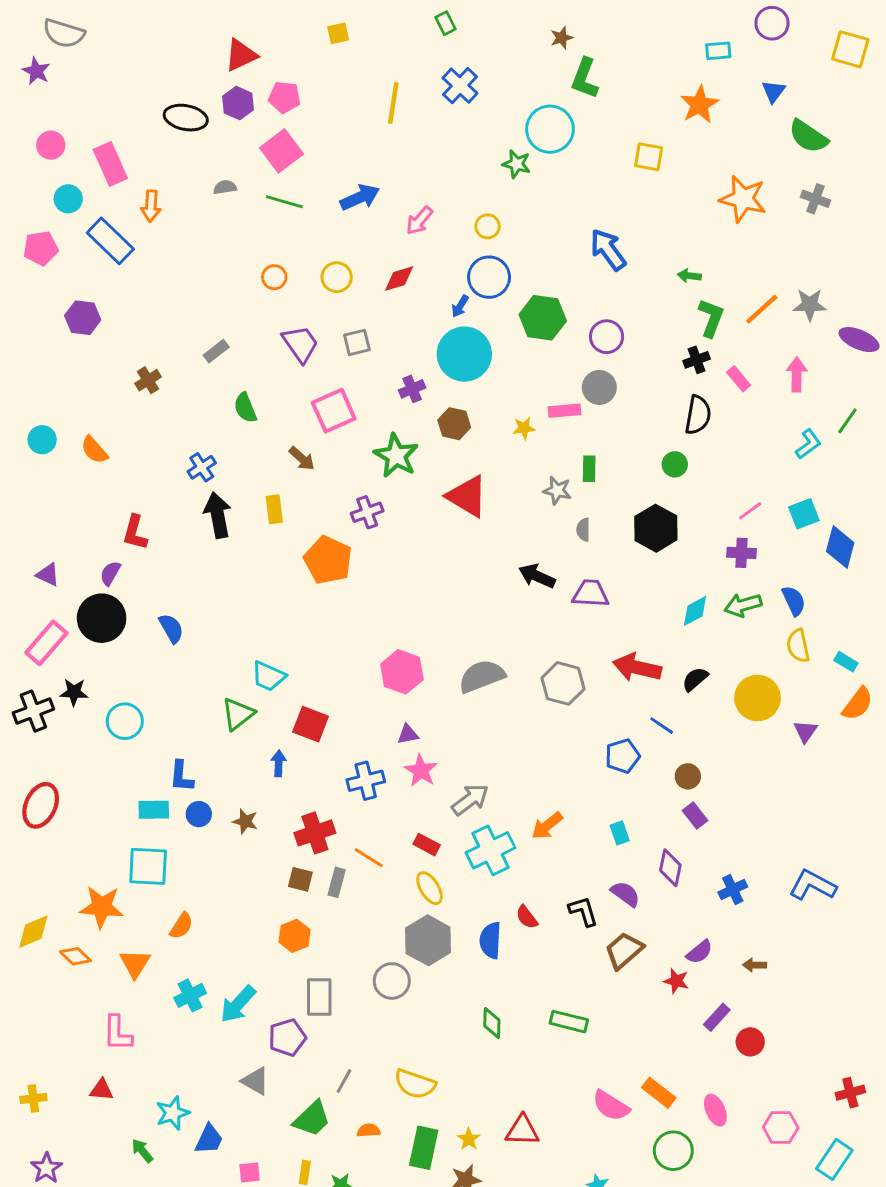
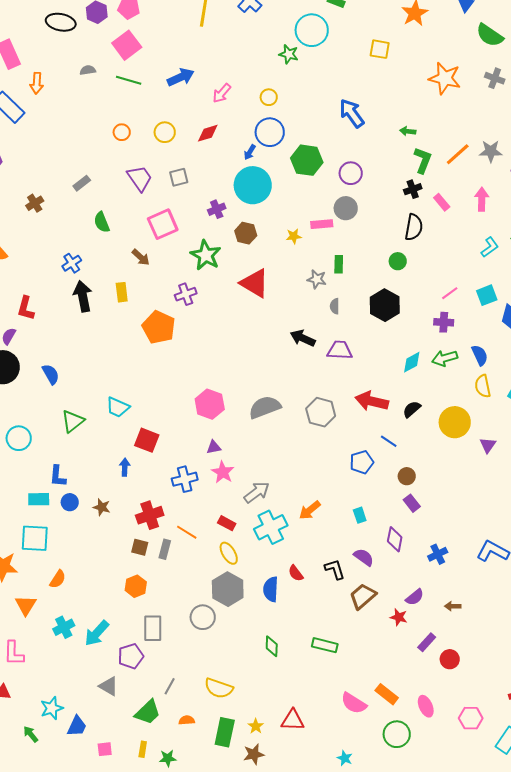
green triangle: (238, 714) -> (73, 421), moved

